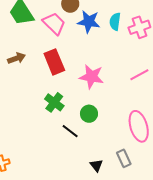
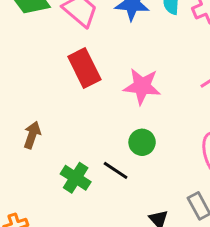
brown arrow: (16, 58) -> (32, 135), moved, turned -48
green cross: (54, 102) -> (76, 178), moved

